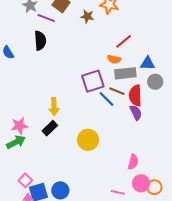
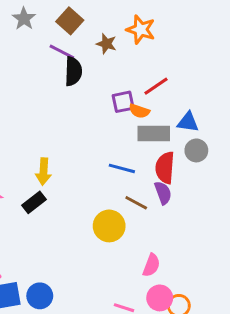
purple line: (46, 18) -> (62, 52), moved
black semicircle: (40, 41) -> (73, 71), moved
purple square: (93, 81) -> (123, 102), moved, size x0.7
brown line: (117, 91) -> (136, 203), moved
blue line: (107, 99) -> (122, 168), turned -36
yellow circle: (88, 140) -> (109, 226), moved

